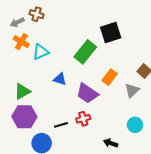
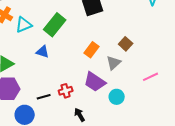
green rectangle: (85, 52) -> (55, 25), moved
purple trapezoid: (87, 93) -> (95, 82), moved
black arrow: (111, 143) -> (80, 115), moved, turned 40

